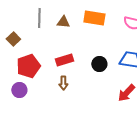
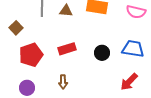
brown arrow: (63, 83) -> (63, 82), moved
purple circle: (19, 90) -> (27, 88), moved

